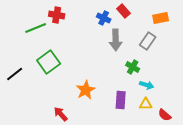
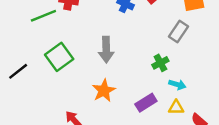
gray arrow: (116, 40) -> (106, 50), moved
green cross: (133, 67) -> (160, 63), turned 32
purple rectangle: (121, 100) -> (146, 103), turned 54

